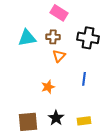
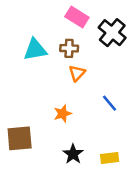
black cross: (88, 38) -> (112, 33), moved, turned 30
blue line: (84, 79) -> (110, 103), turned -48
brown square: (28, 122) -> (20, 138), moved

